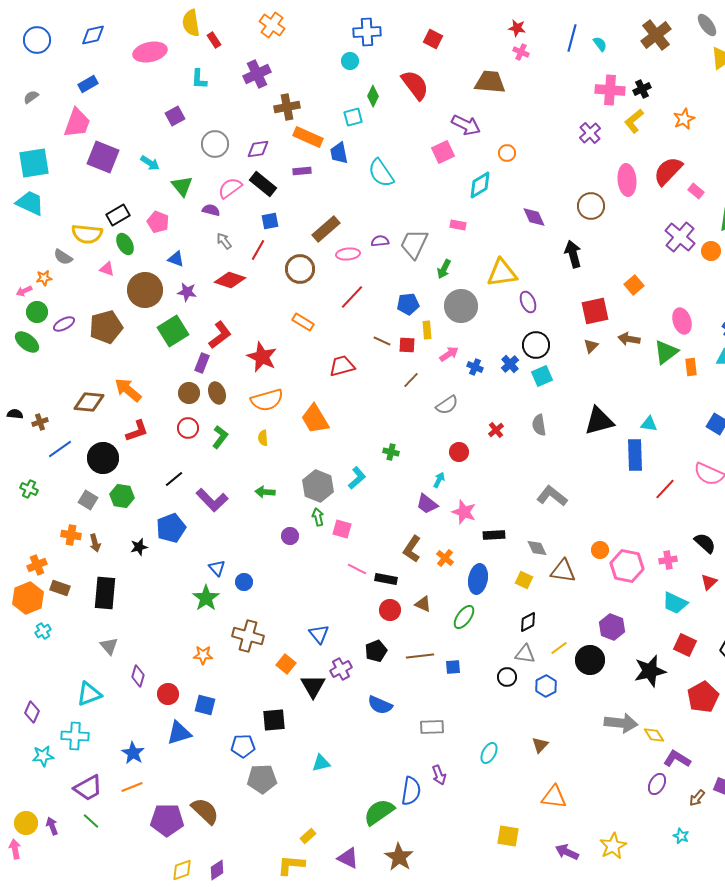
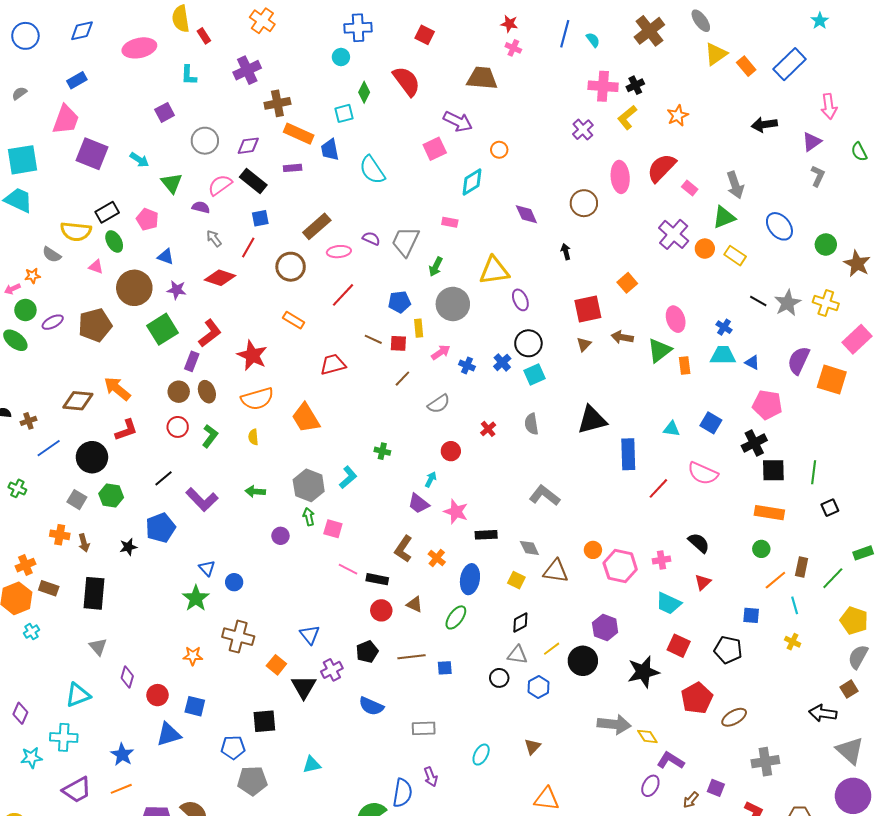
purple semicircle: (380, 241) -> (371, 238), turned 30
black arrow: (573, 254) -> (566, 252), size x0.6
cyan triangle: (649, 424) -> (672, 429), moved

